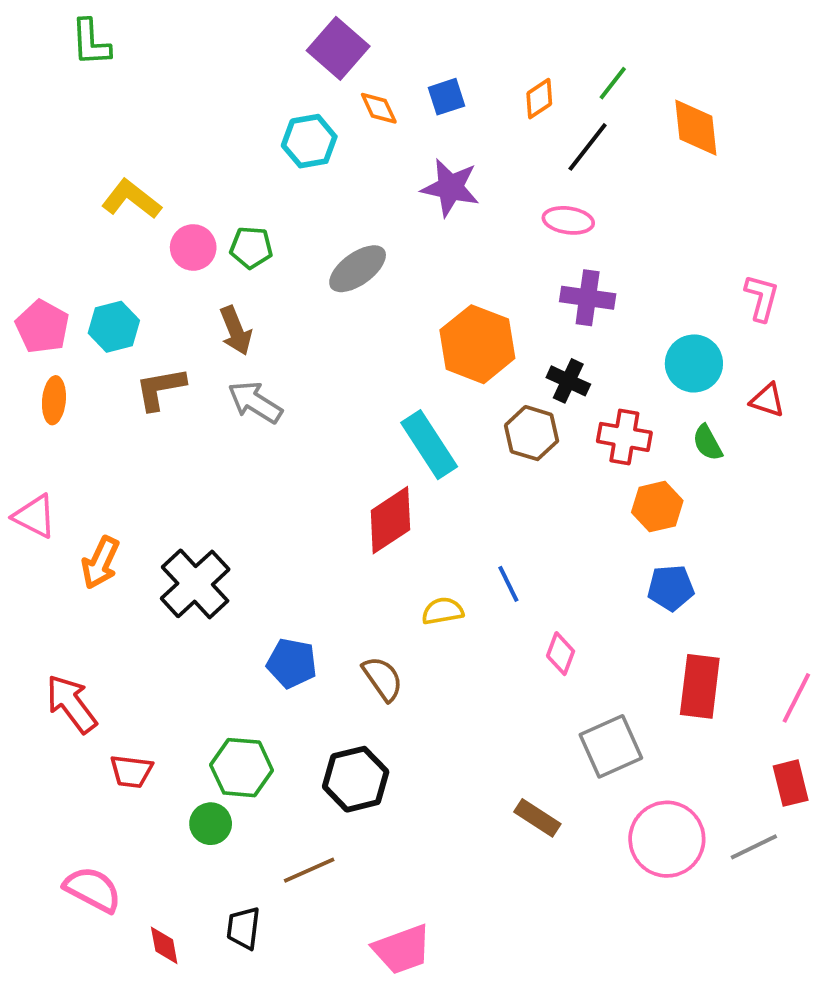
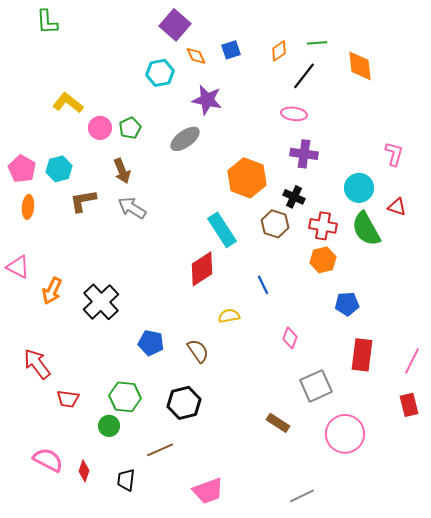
green line: (613, 83) -> (317, 43), turned 48
purple star: (450, 188) -> (207, 100), moved
green pentagon: (251, 247) -> (130, 128), turned -30
green semicircle: (707, 443) -> (366, 229), size x1.8
orange hexagon: (657, 507) -> (323, 260), moved
blue line: (508, 584) -> (263, 285), moved
gray line: (754, 847) -> (302, 496), moved
red diamond: (164, 945) -> (84, 471), moved, turned 30

